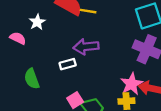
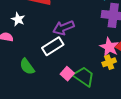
white rectangle: (68, 64) -> (53, 46), size x1.5

